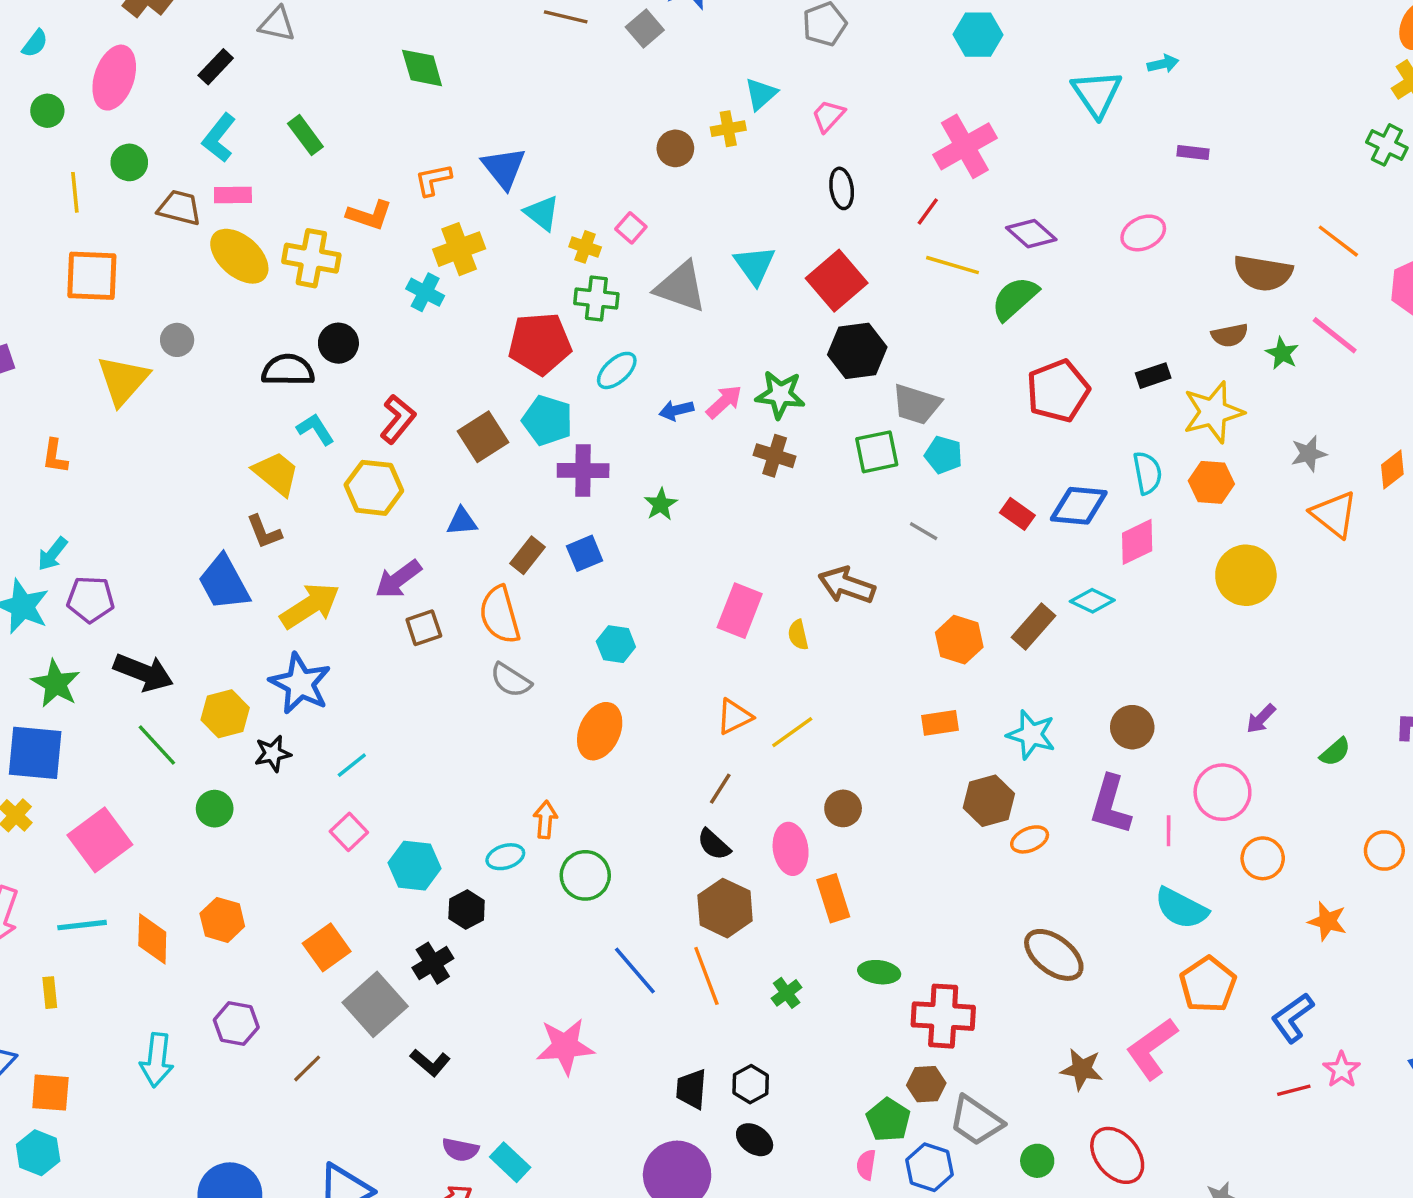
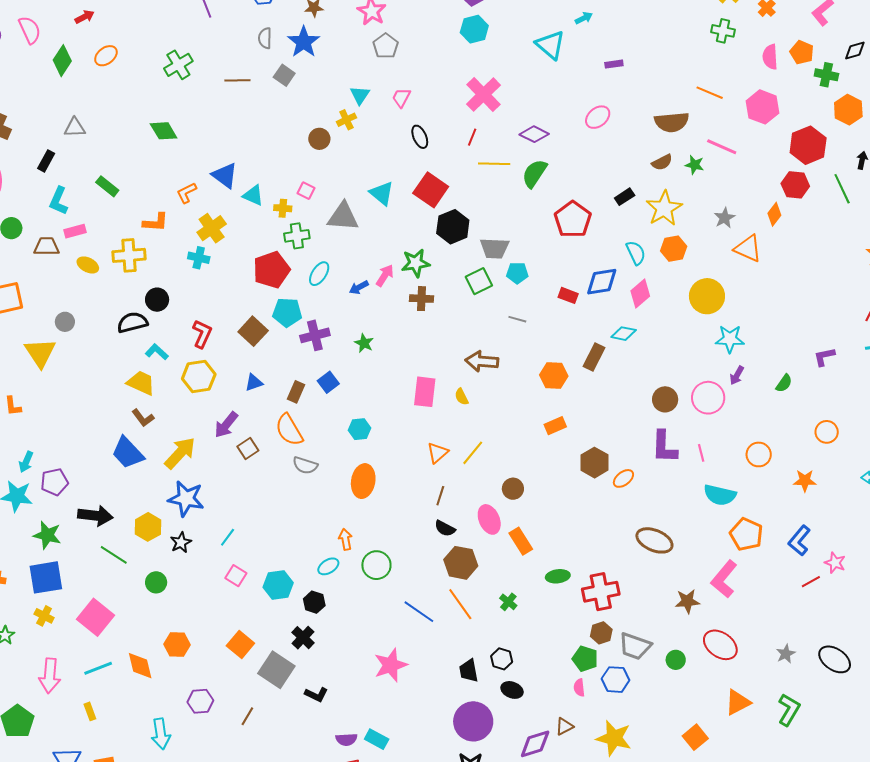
yellow ellipse: (239, 256) -> (88, 265), size x0.6
cyan star: (1031, 735) -> (730, 339), moved
pink circle: (1222, 792) -> (708, 398), moved

